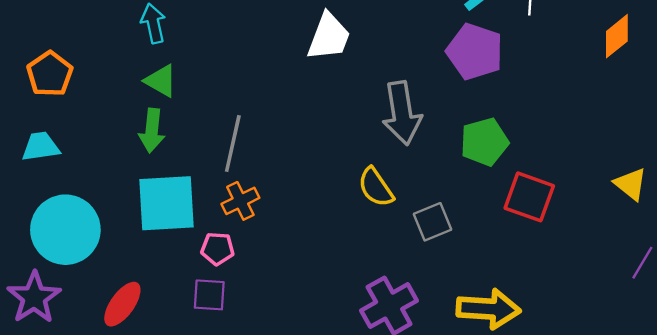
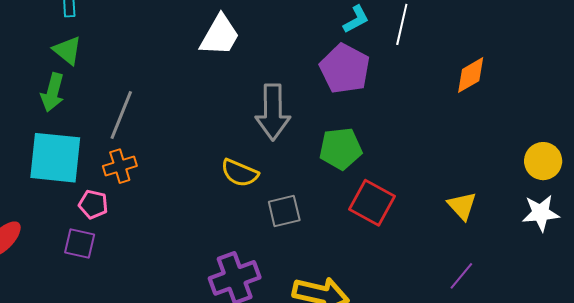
yellow semicircle: (376, 187) -> (240, 173), turned -42

